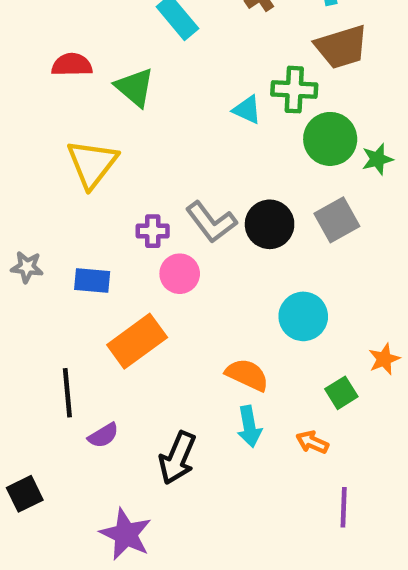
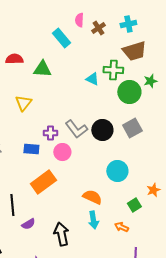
green triangle: (135, 87) -> (42, 69), turned -36
green star: (377, 159) -> (150, 81), moved
yellow triangle: (92, 164) -> (23, 103), size x0.7
blue rectangle: (92, 280) -> (31, 149), moved
black arrow: (177, 458) -> (61, 234), turned 145

